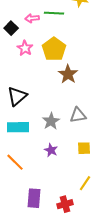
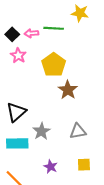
black square: (11, 28) -> (12, 34), moved
pink star: (25, 48) -> (18, 56), moved
gray star: (51, 121) -> (42, 131), moved

